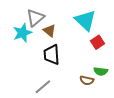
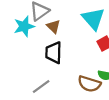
brown semicircle: (87, 80) -> (89, 84), size x1.5

